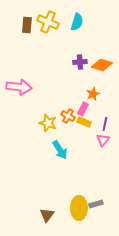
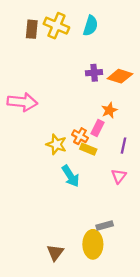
yellow rectangle: (84, 122) -> (88, 149), moved
pink triangle: (103, 140) -> (119, 176), moved
gray rectangle: (96, 204) -> (105, 225), moved

